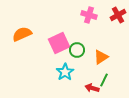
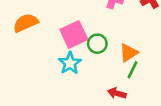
cyan star: (65, 72) -> (70, 63), moved
green line: (104, 80) -> (133, 70), moved

